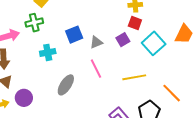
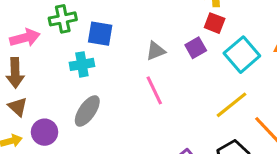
blue square: (74, 35) -> (100, 34), moved, turned 30
yellow line: (134, 77) -> (231, 105), moved, turned -30
gray ellipse: (66, 85) -> (87, 111), moved

